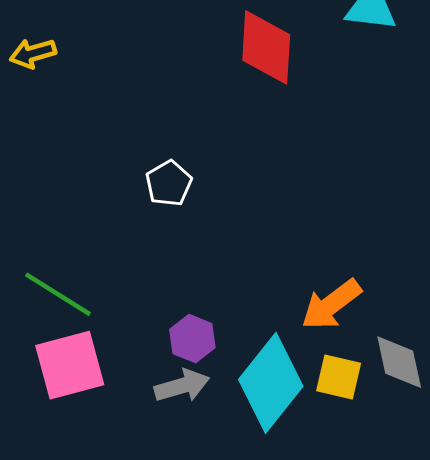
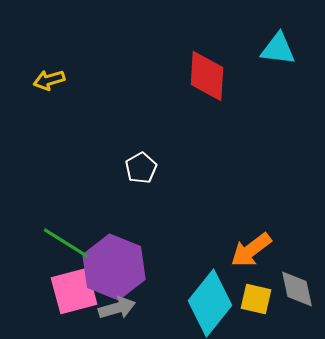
purple hexagon: (192, 339) -> (114, 267), moved, size x2.0
gray arrow: (182, 386) -> (117, 308), moved

